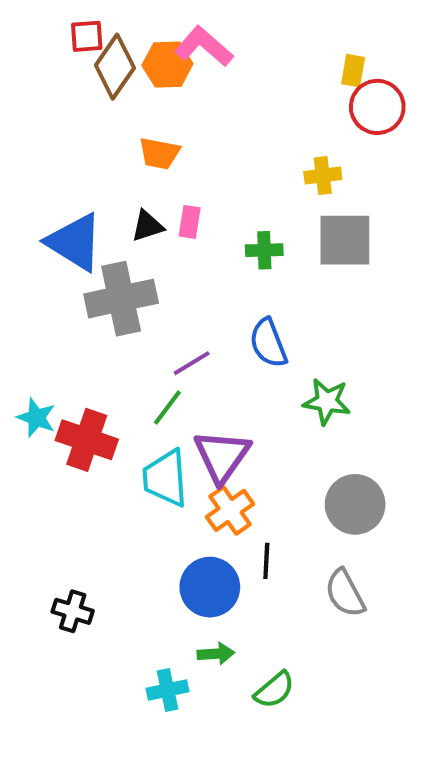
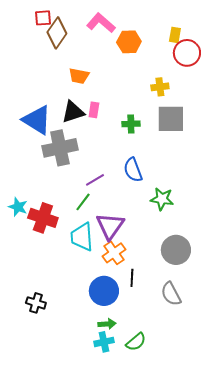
orange hexagon: (167, 65) -> (129, 42), moved
black triangle: (147, 226) -> (73, 112), size x1.4
cyan cross: (167, 690) -> (104, 342), moved

